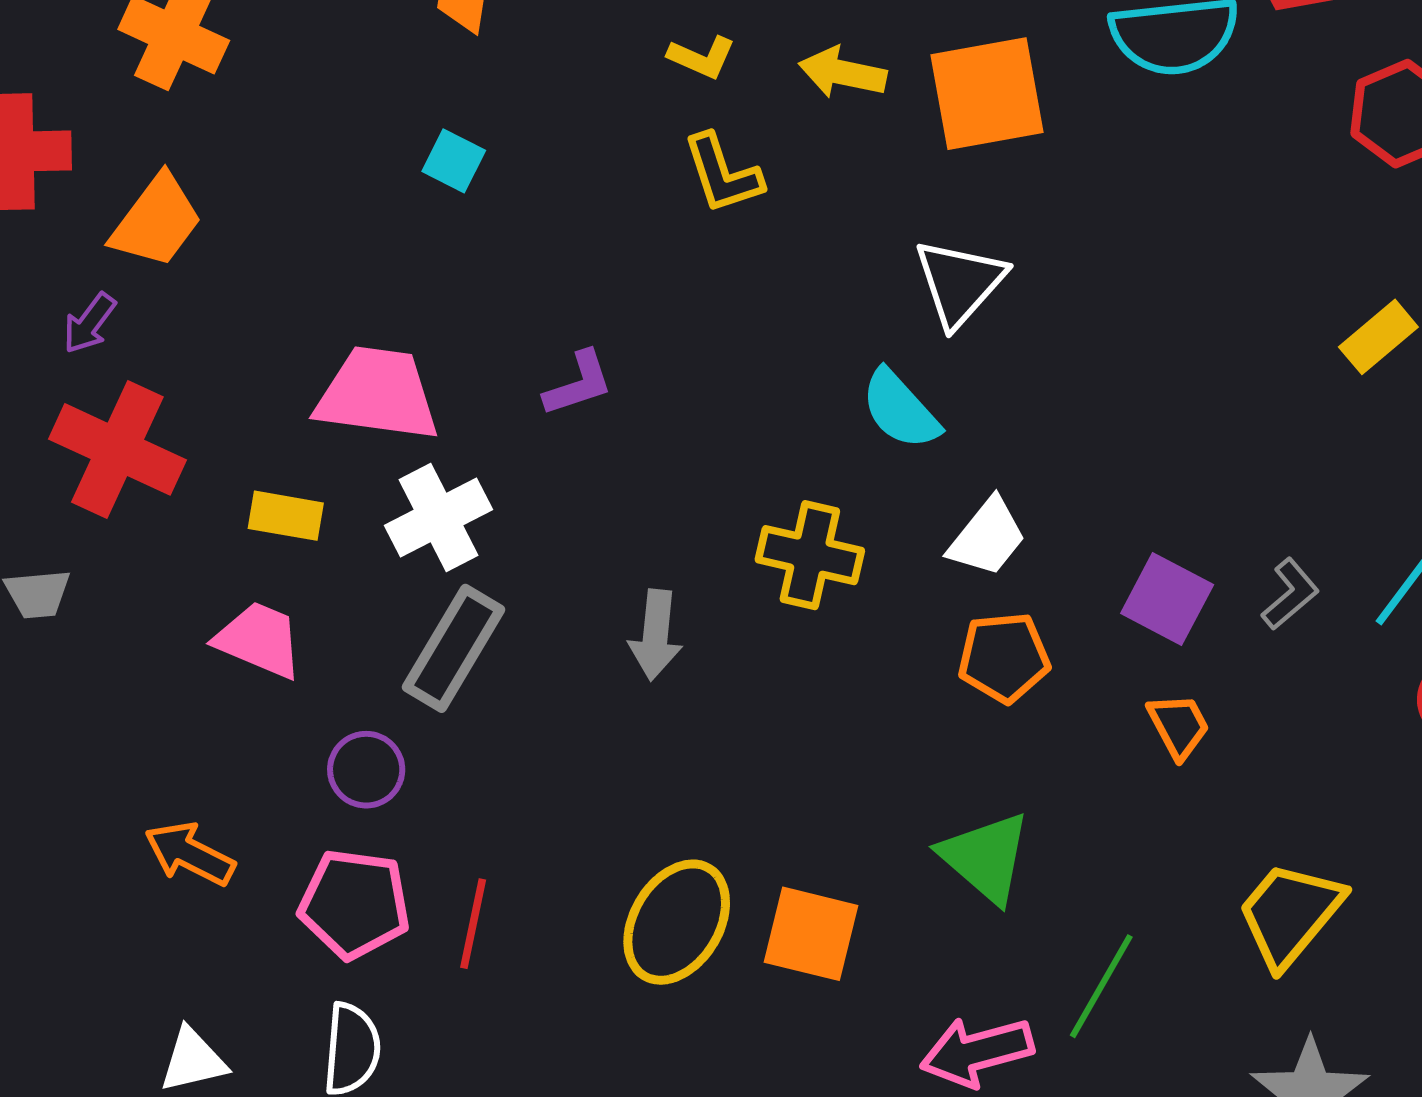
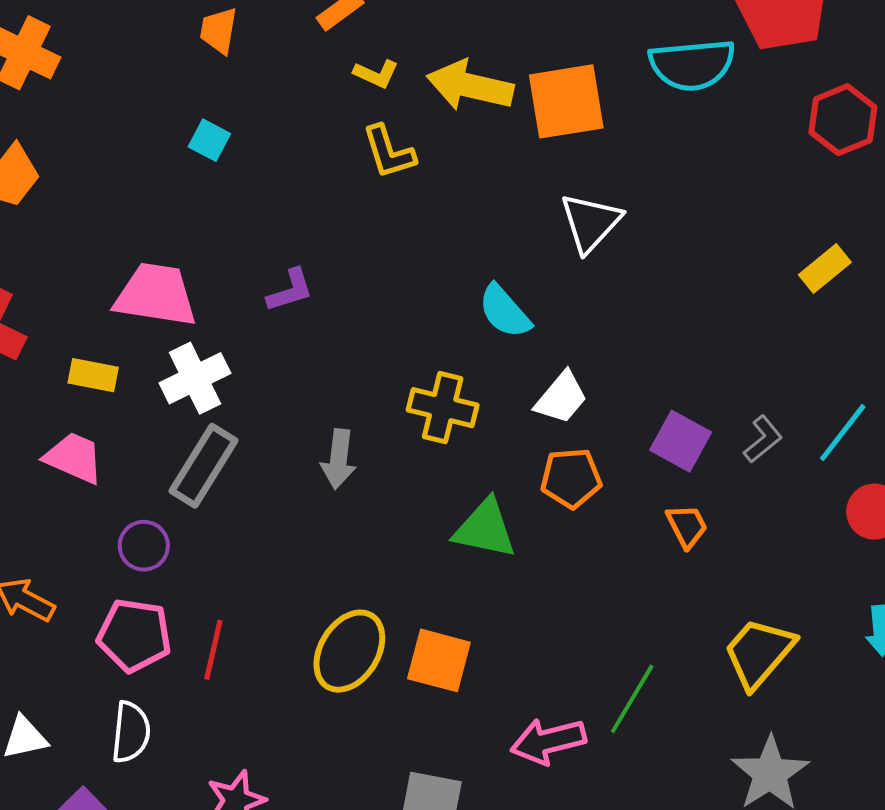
yellow arrow: (843, 73) -> (470, 86), size x1.5
white triangle: (960, 283) -> (591, 223), moved
green triangle: (985, 857) -> (485, 529), moved, turned -30

